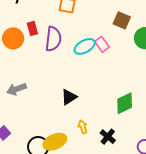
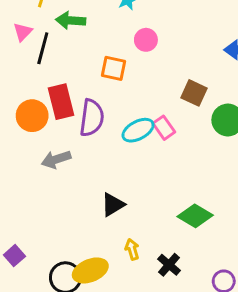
red rectangle: (32, 28) -> (61, 102), size x1.6
gray arrow: (16, 89) -> (56, 159), moved
green diamond: (125, 103) -> (195, 216), turned 55

